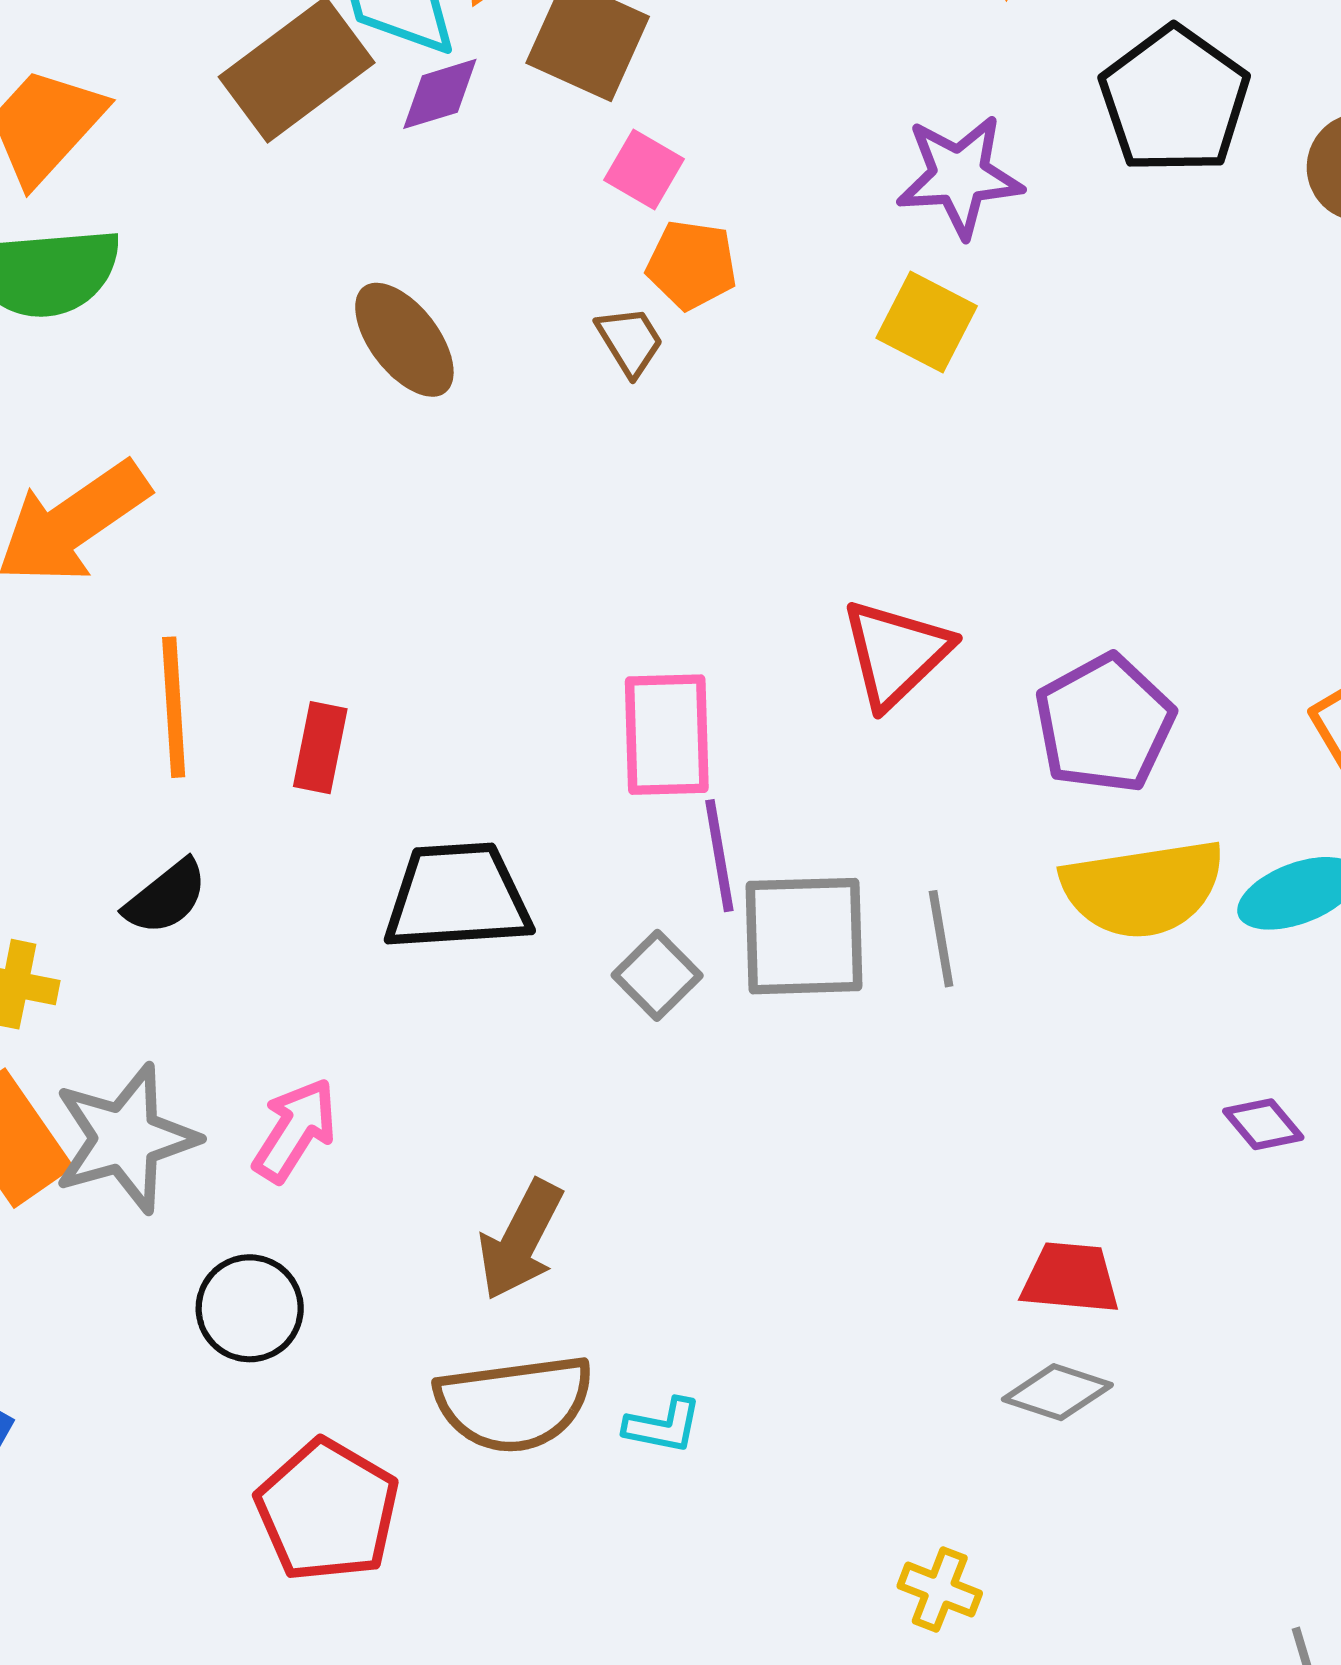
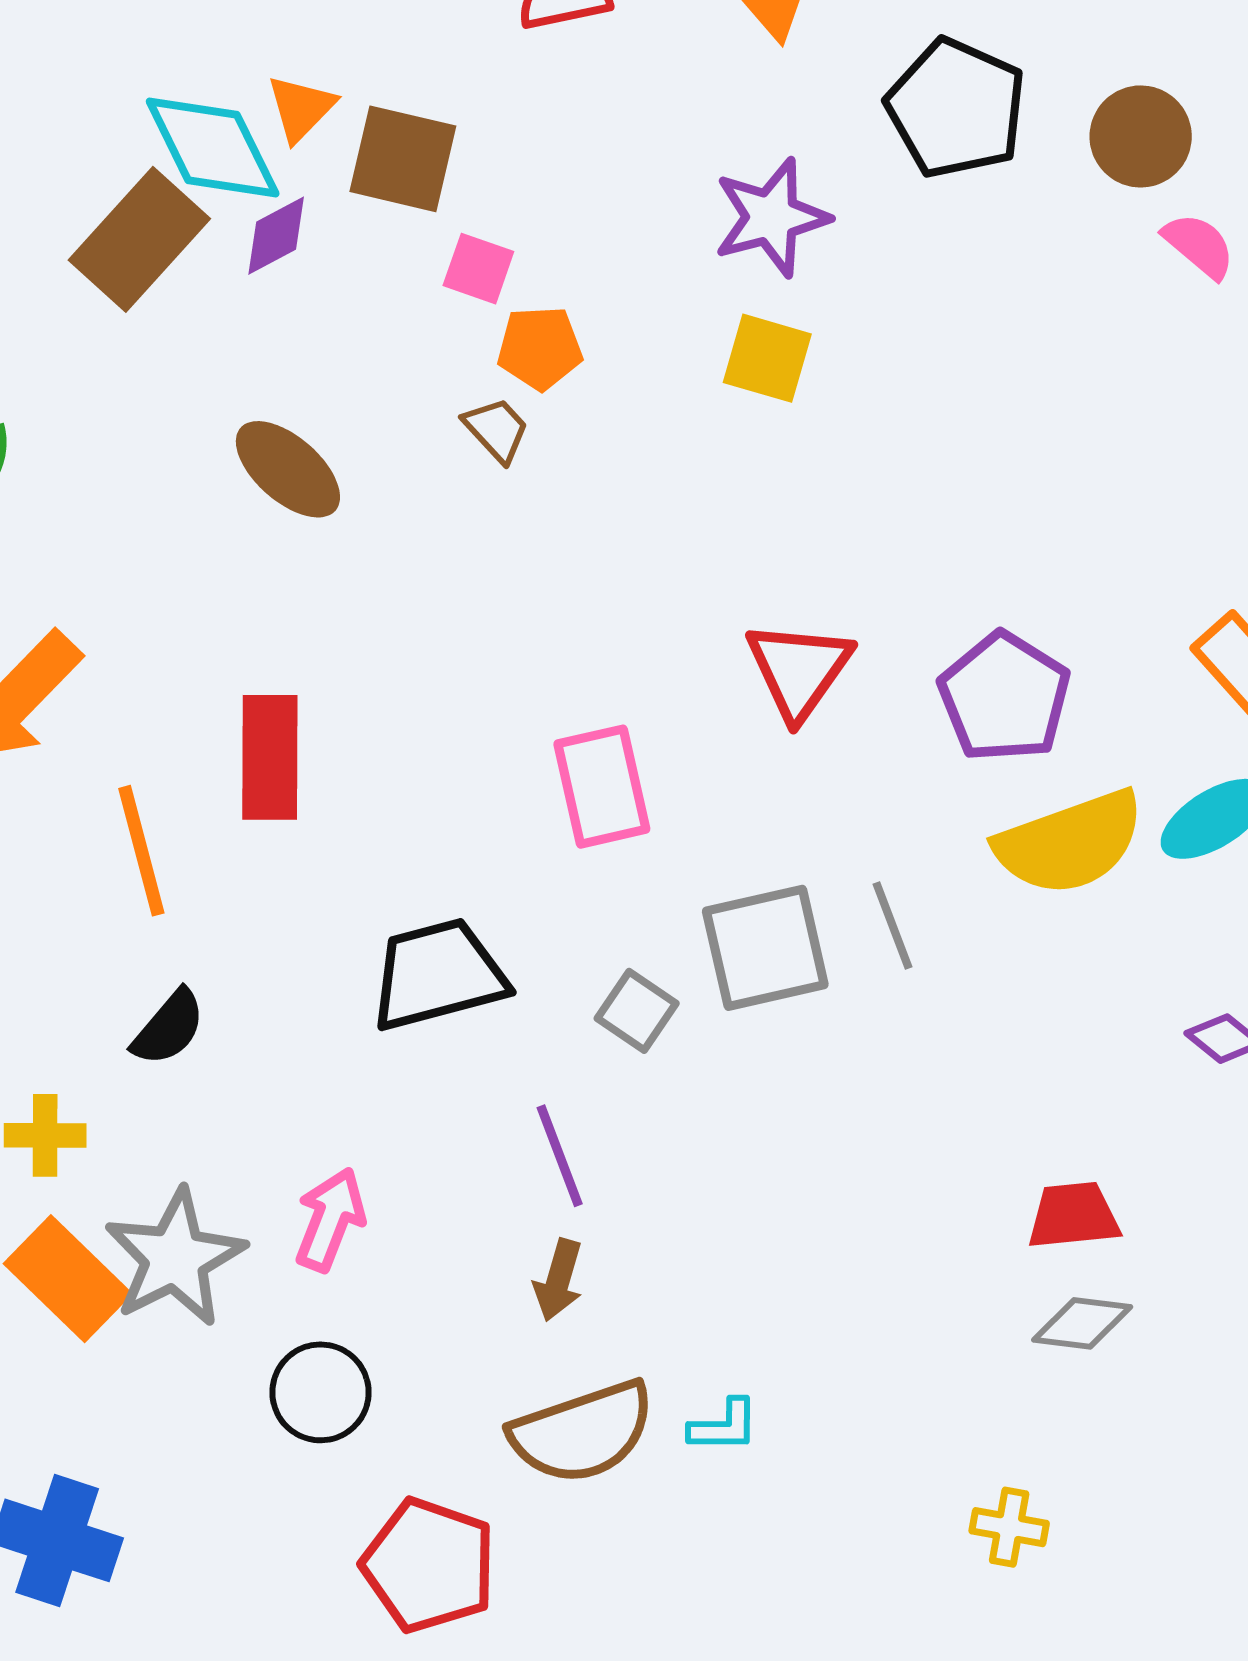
red rectangle: (320, 748) -> (270, 757), moved, size x1.5
purple line: (719, 856) -> (560, 1156), moved
brown arrow: (521, 1240) -> (558, 1280), size x0.7

